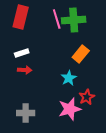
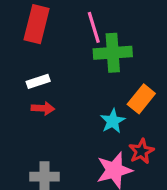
green cross: (74, 20) -> (113, 53), moved
orange rectangle: (81, 54) -> (141, 99), moved

